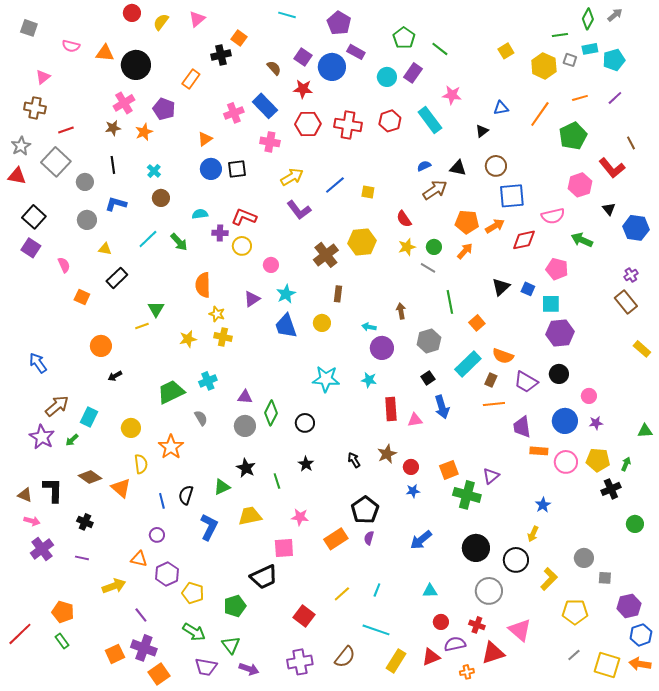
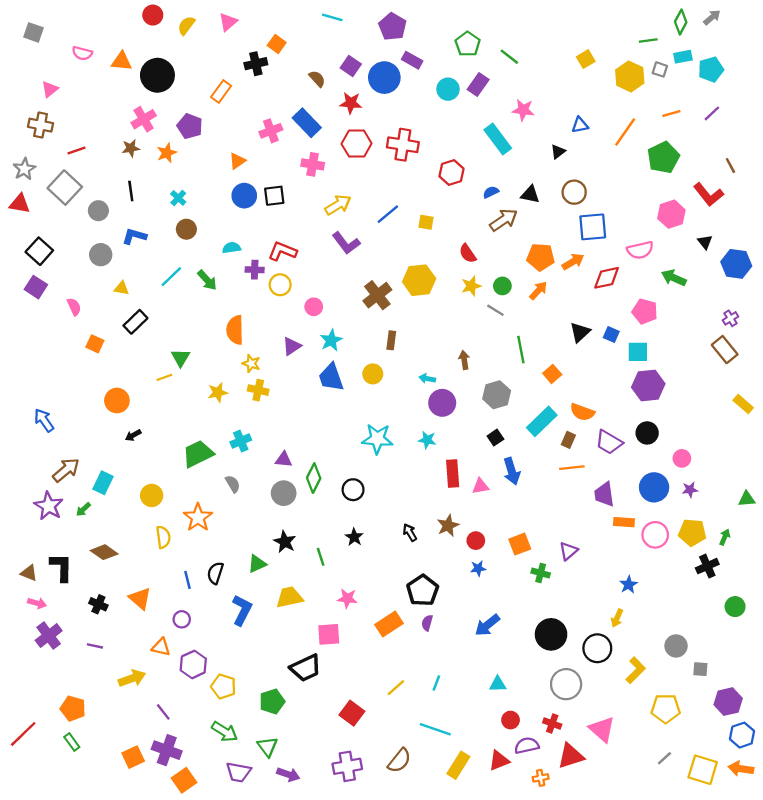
red hexagon: (390, 121) -> (451, 172), moved
orange triangle: (121, 488) -> (140, 598), moved
green cross: (467, 495) -> (541, 573), size x0.6

